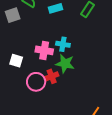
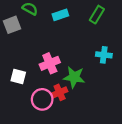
cyan cross: (63, 44) -> (104, 55), moved
pink cross: (44, 50) -> (50, 63), turned -30

